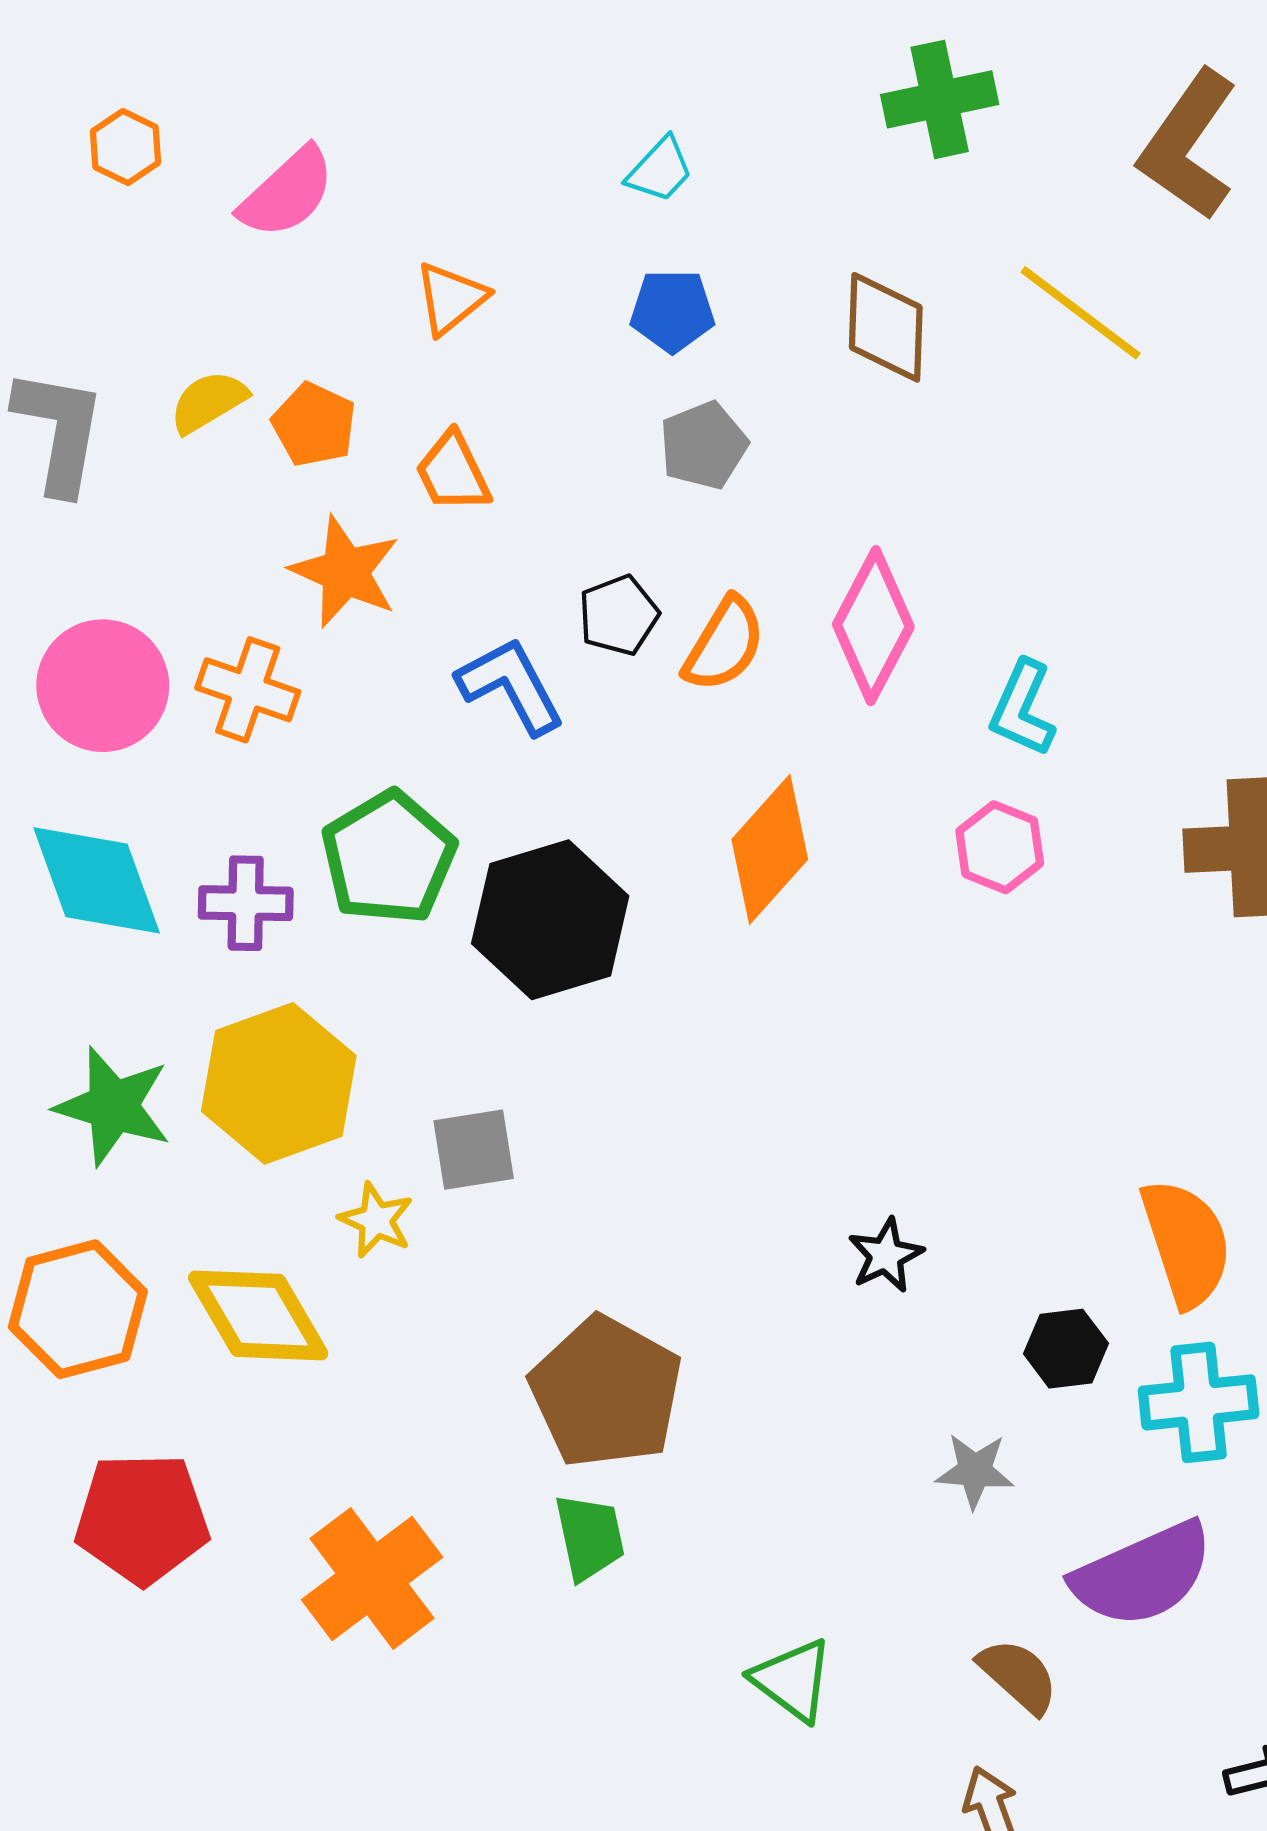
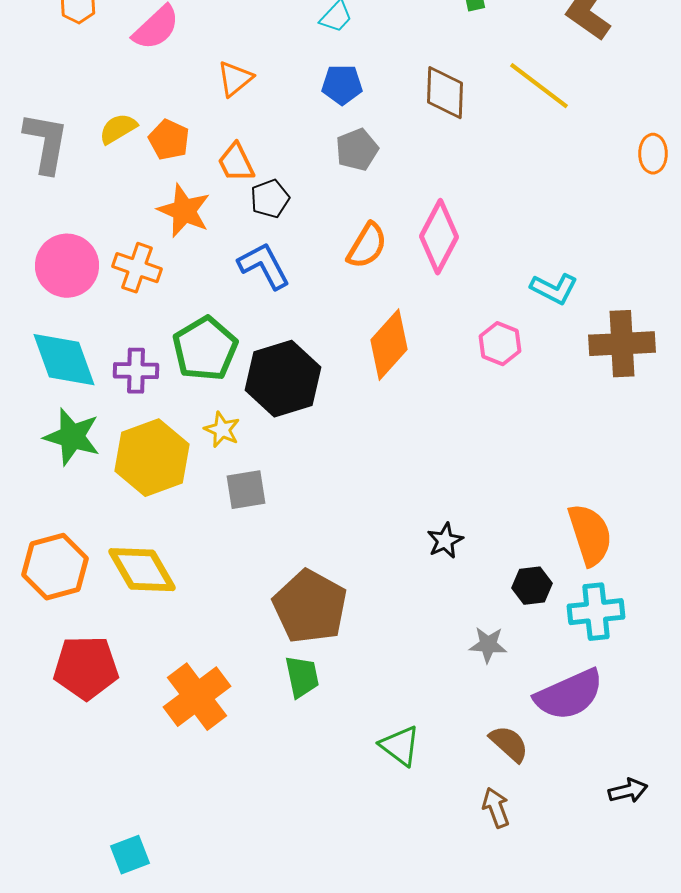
black pentagon: (619, 615) -> (270, 199), moved
cyan L-shape: (1022, 708) -> (554, 289), moved, turned -87
green star: (113, 1106) -> (72, 437), moved
yellow star: (376, 1220) -> (222, 430), moved

